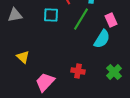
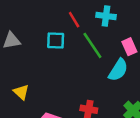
green line: (81, 19) -> (92, 45), turned -65

